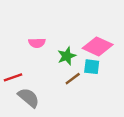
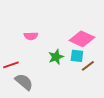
green star: (67, 56) -> (56, 57), moved
brown line: (73, 79) -> (88, 66), moved

